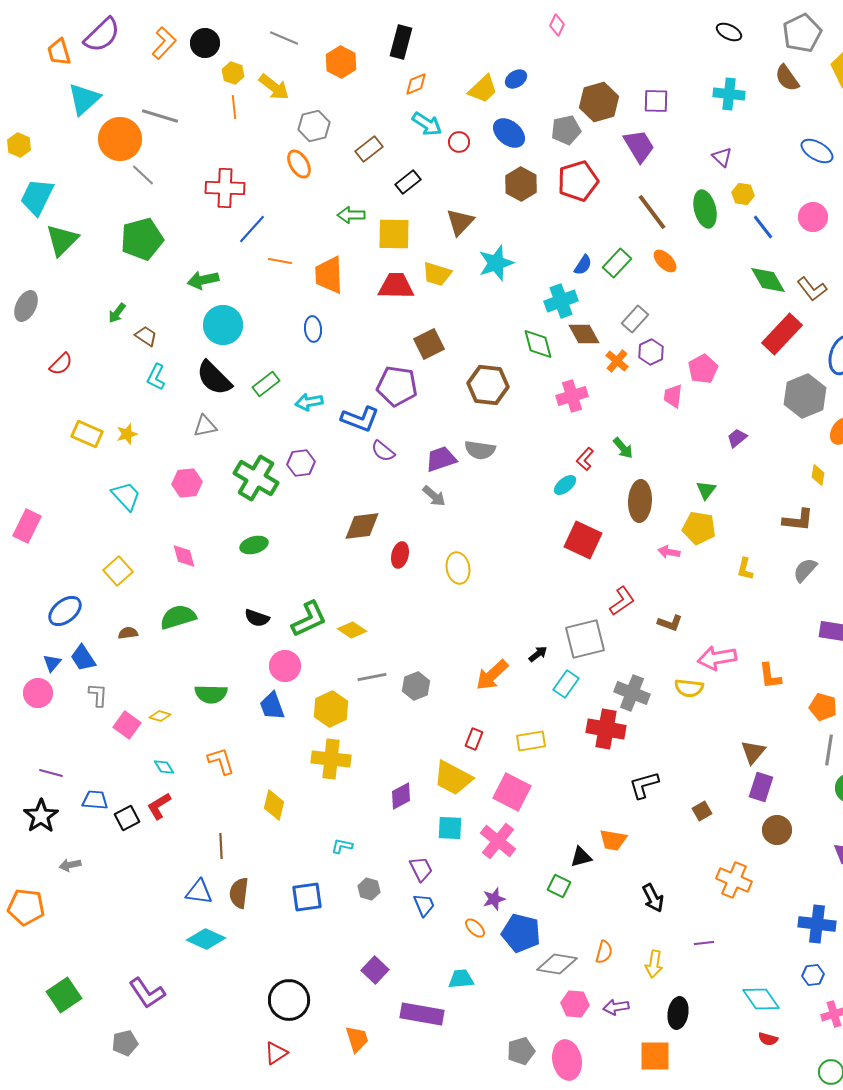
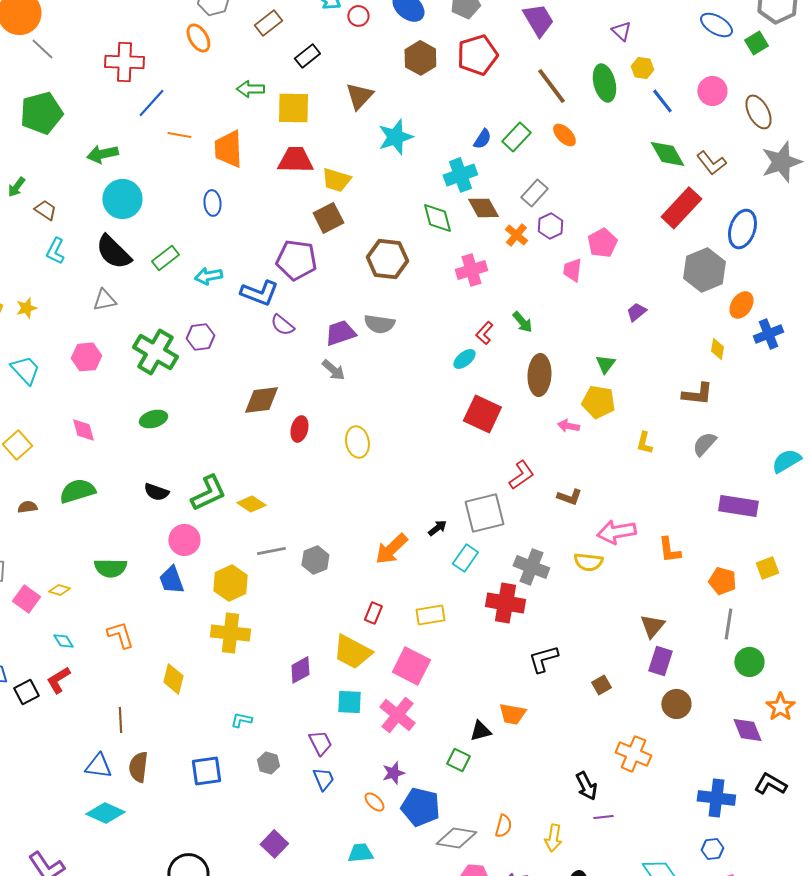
yellow trapezoid: (437, 274) -> (336, 180), moved
black arrow: (653, 898) -> (586, 786), moved

